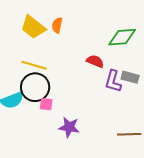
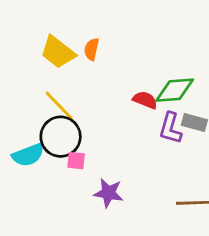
green diamond: (122, 37) -> (175, 90), moved
yellow line: (34, 65) -> (59, 106), turned 30

